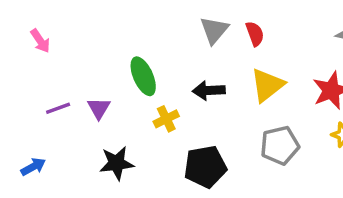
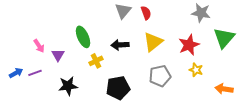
pink arrow: (40, 41) -> (39, 46), moved
purple line: (58, 108) -> (35, 73), moved
blue arrow: (33, 167) -> (16, 73), moved

